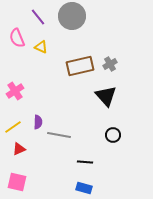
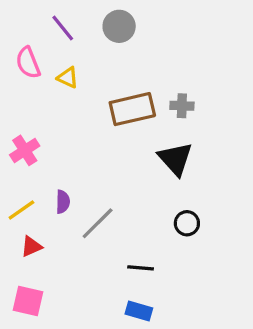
gray circle: (72, 16) -> (119, 26), size x0.7
gray cross: (110, 64) -> (182, 106), turned 32
gray line: (59, 135) -> (98, 223), turned -55

